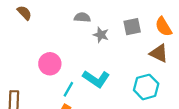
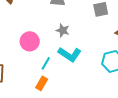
gray star: (101, 35) -> (63, 30), moved

